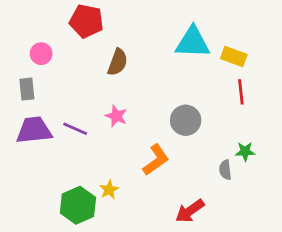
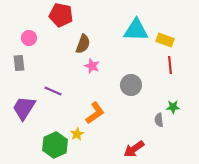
pink star: (116, 116) -> (92, 66), moved
purple trapezoid: (34, 130) -> (24, 108), moved, turned -52
orange L-shape: (156, 160) -> (95, 113), moved

